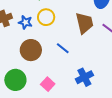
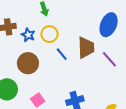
blue line: (63, 48) -> (62, 54), moved

